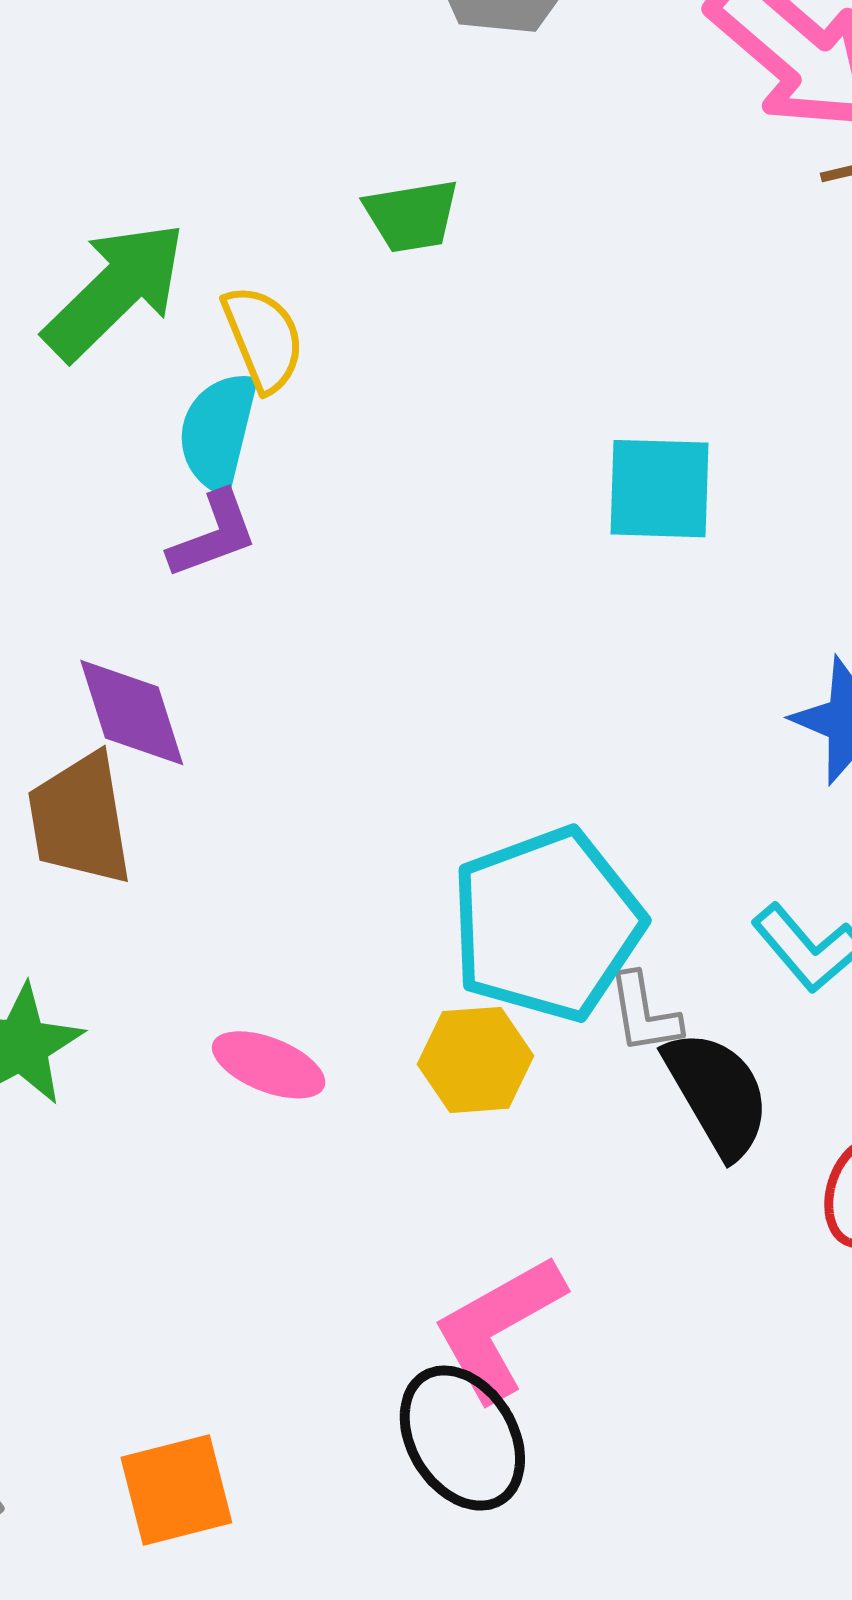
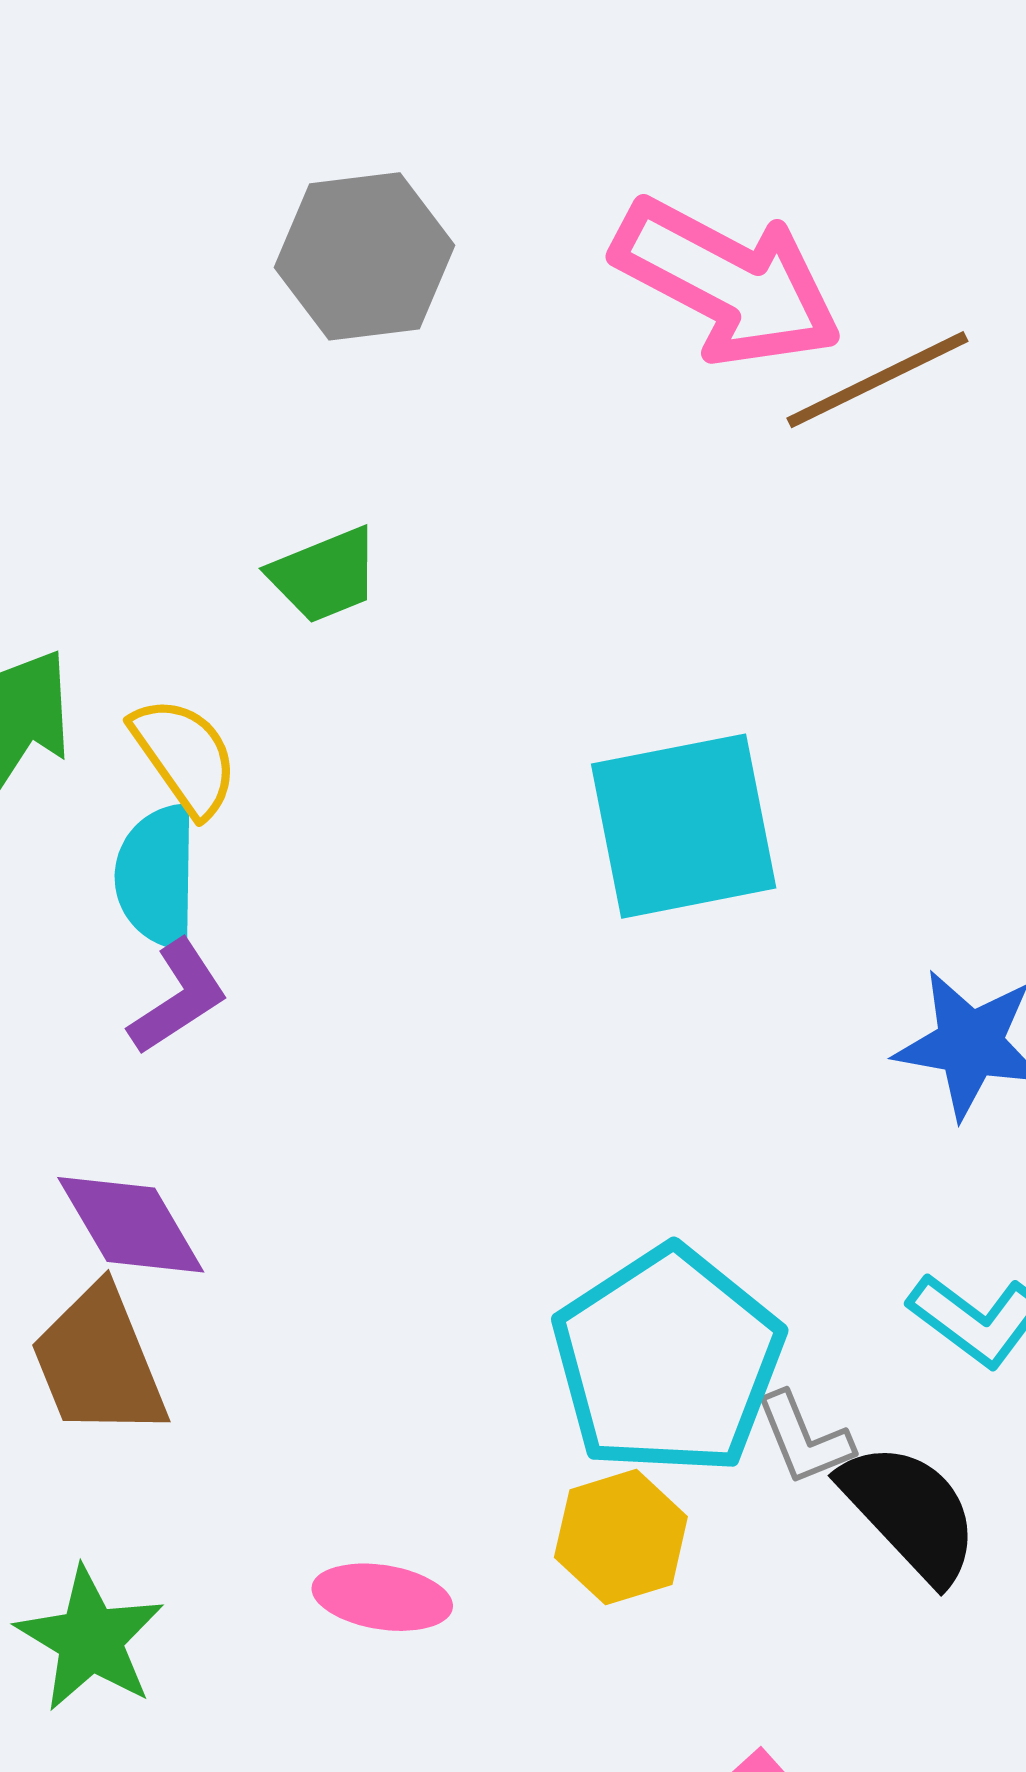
cyan square: (660, 489) -> (684, 826), size x1.4

